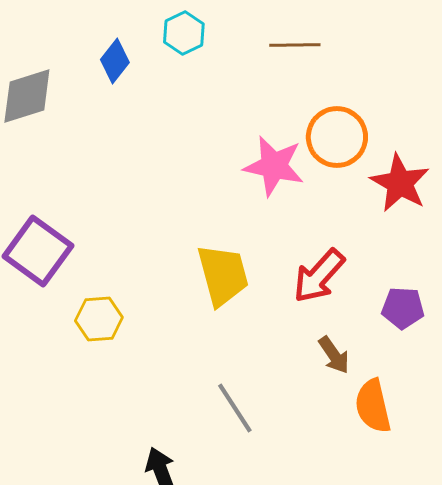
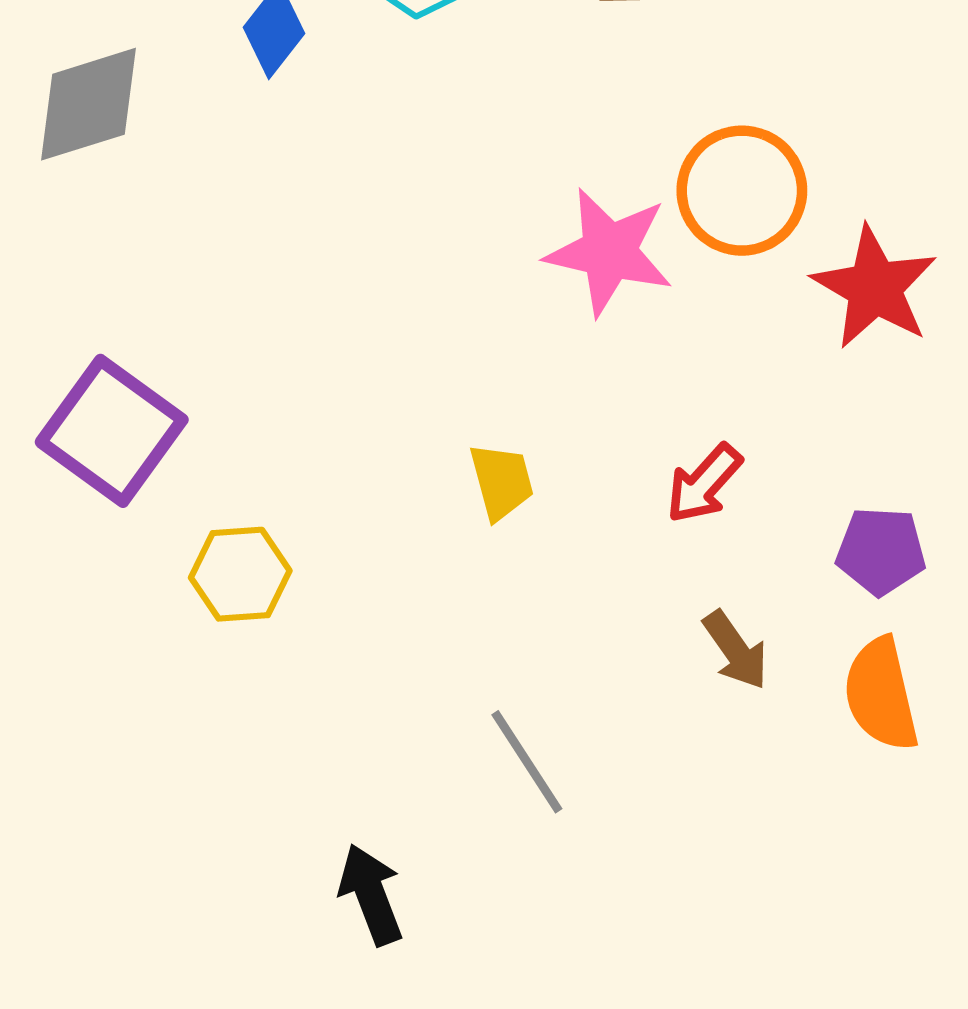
yellow trapezoid: (223, 275) -> (502, 481), size x0.6
red arrow: (319, 276) -> (704, 484), size x0.7
orange semicircle: (373, 406) -> (881, 694), moved

